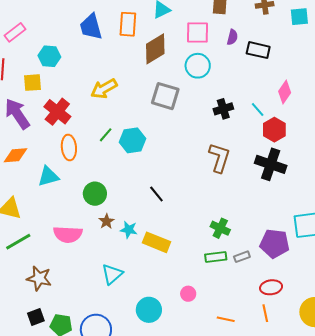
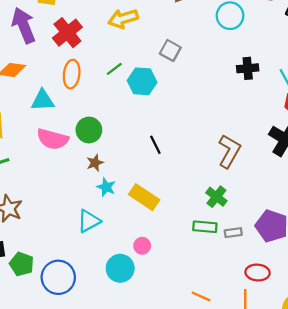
gray square: (165, 96) -> (170, 50), moved, size x0.7
brown L-shape: (219, 158) -> (229, 151), moved
cyan star: (129, 230) -> (106, 187), moved
pink semicircle: (68, 234) -> (53, 139), moved
pink circle: (188, 294) -> (142, 246), moved

